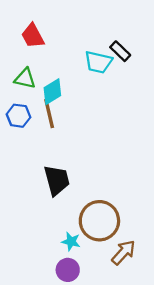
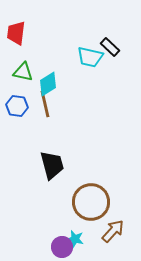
red trapezoid: (33, 36) -> (16, 33), moved, turned 35
cyan star: (71, 241) -> (75, 239), moved

